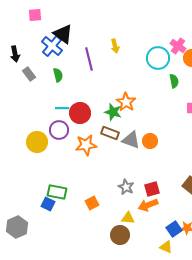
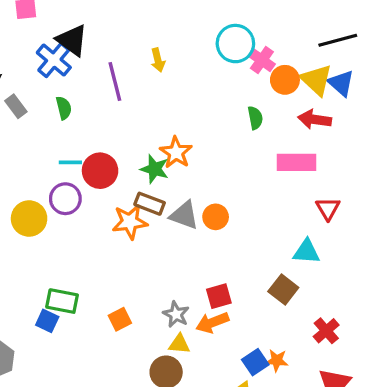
cyan circle: (158, 58) -> (235, 44), moved
orange star: (86, 145) -> (130, 222), moved
gray star: (126, 187) -> (176, 314), moved

